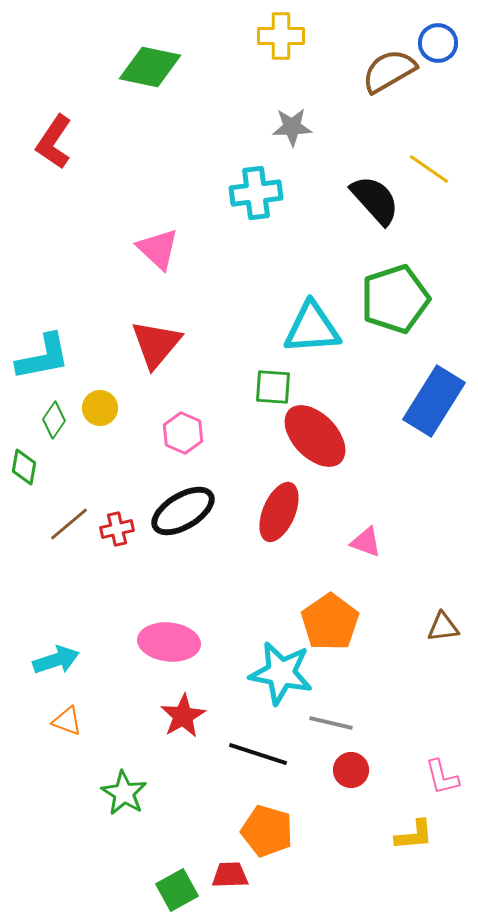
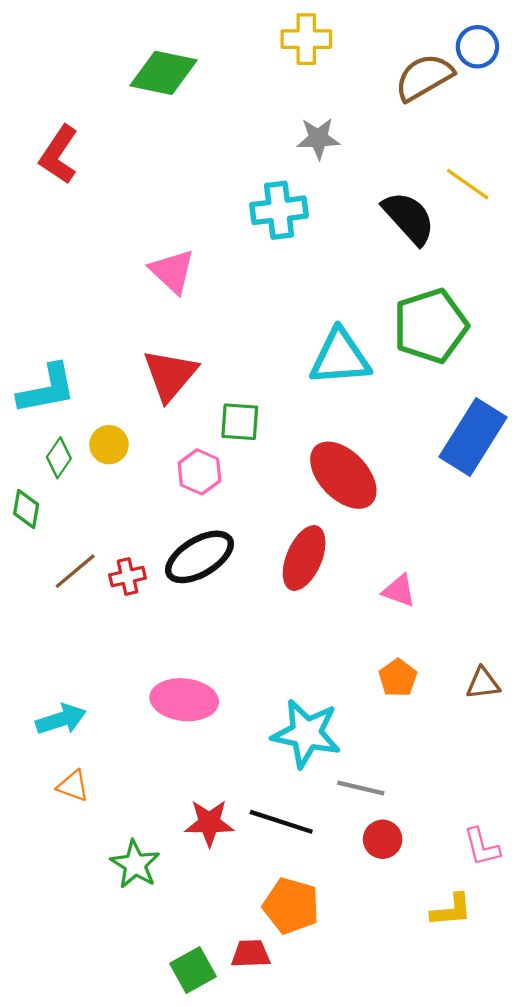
green square: (273, 387) -> (240, 422), moved
orange pentagon: (330, 622) -> (398, 678), moved, size x0.6
red star: (183, 716) -> (209, 823), moved, turned 30

